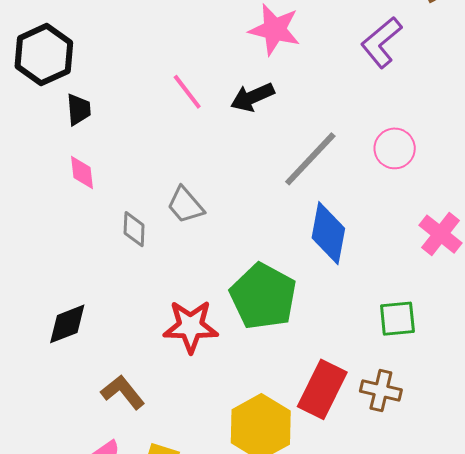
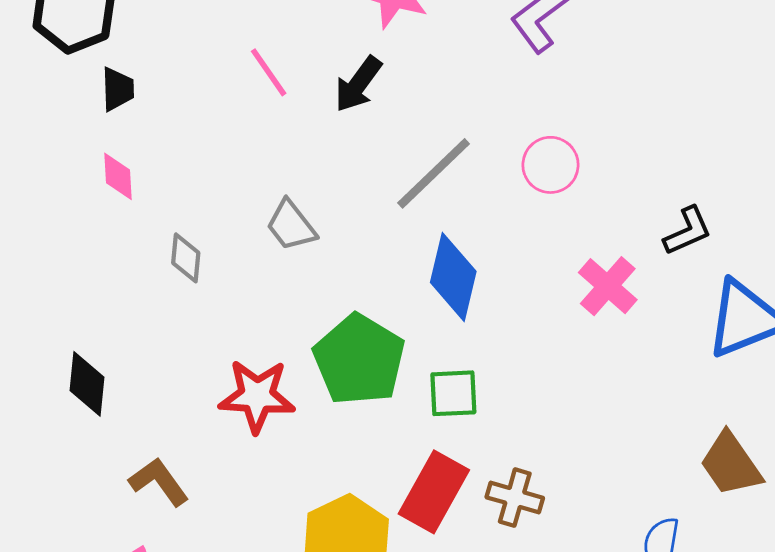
black arrow: (252, 97) -> (358, 84), turned -33
gray trapezoid: (185, 205) -> (291, 225), moved
green square: (397, 319) -> (453, 393), moved
black diamond: (67, 324) -> (87, 384), turned -66

